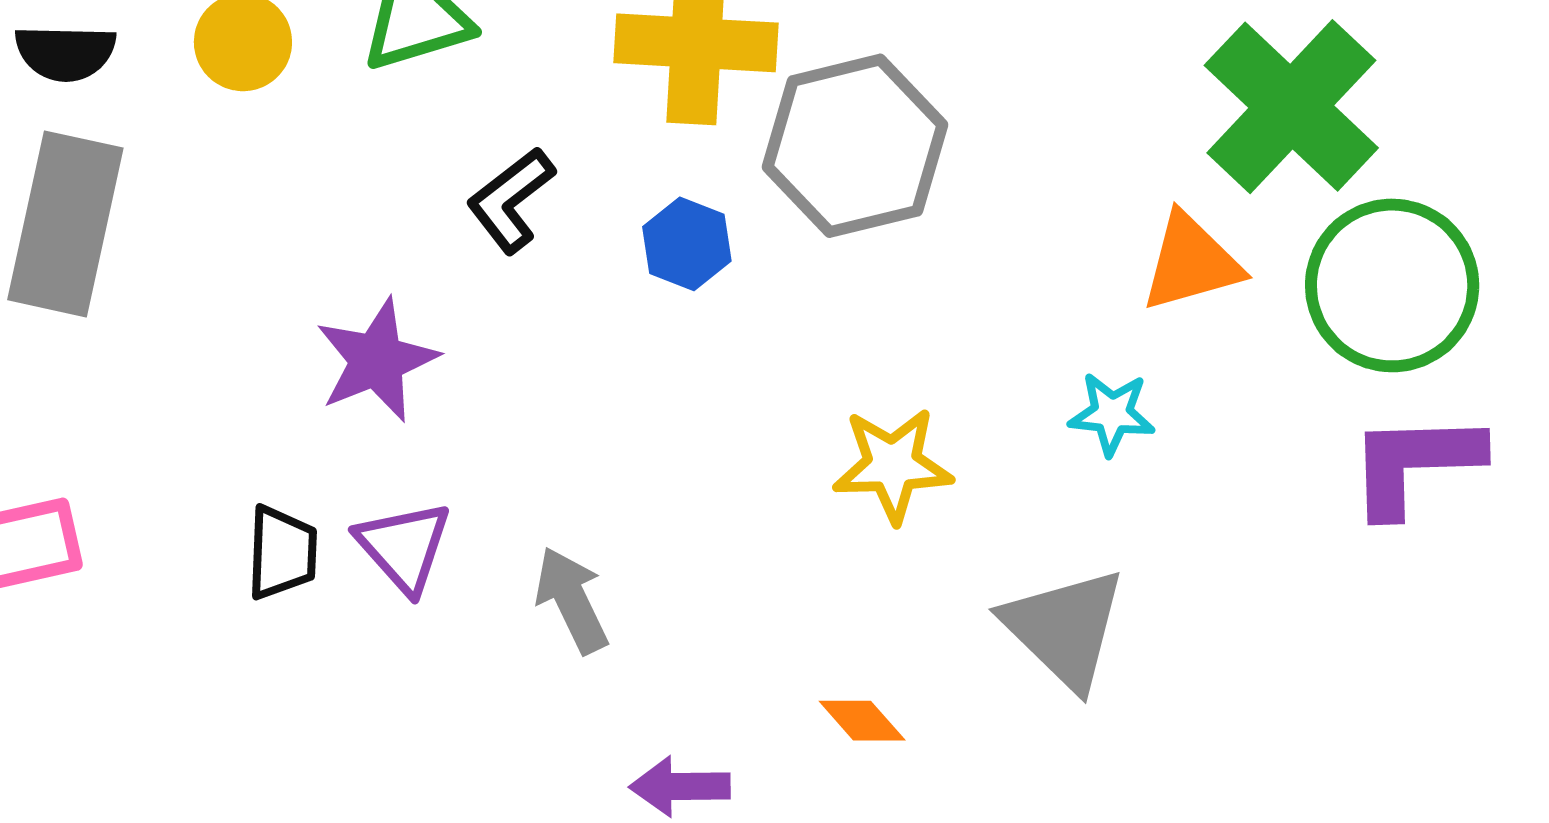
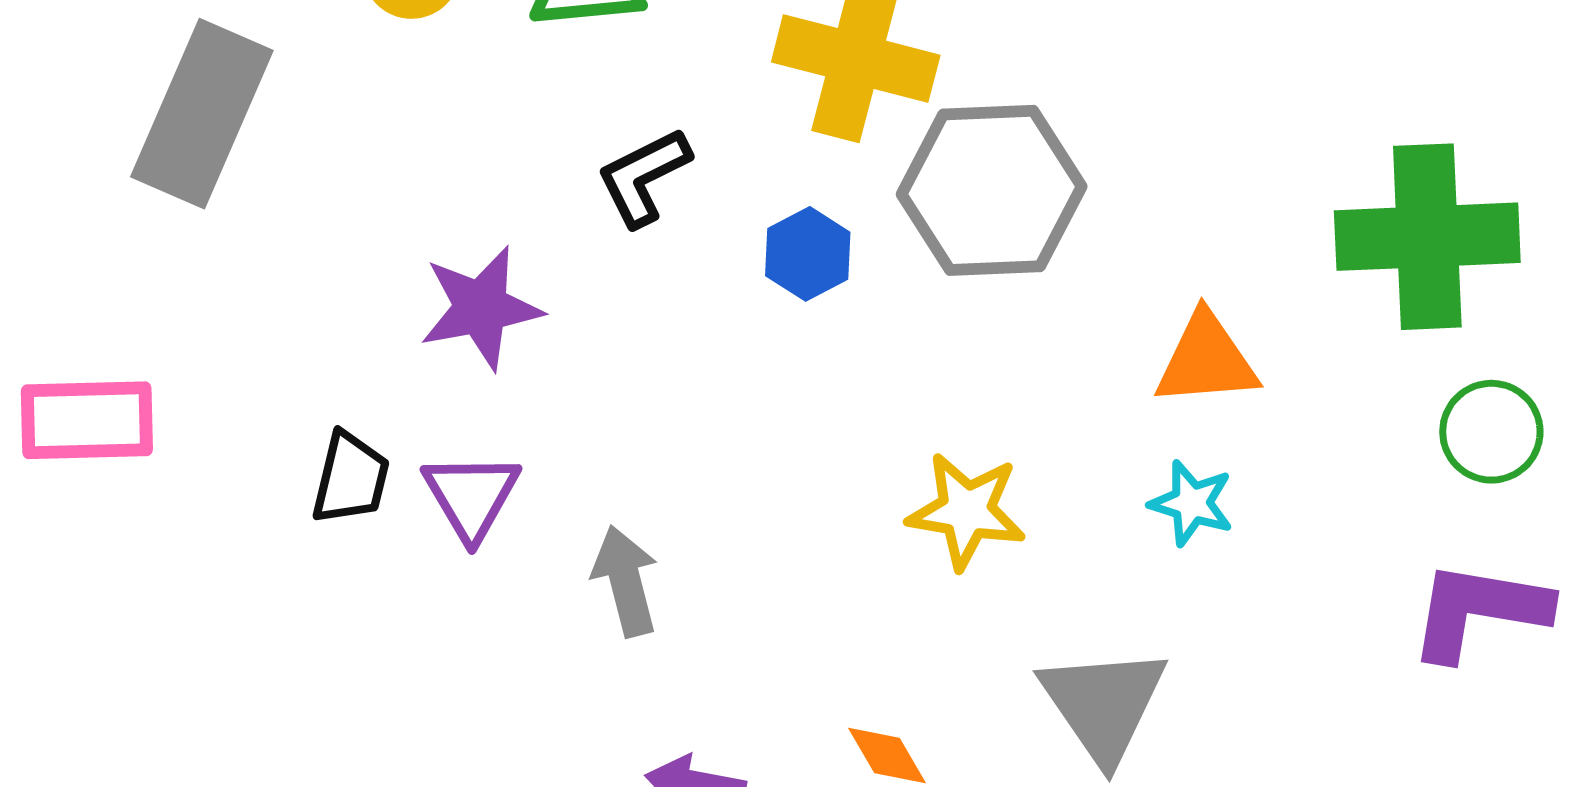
green cross: (1291, 107) -> (1427, 237), turned 33
orange triangle: (1191, 262) -> (1206, 360), moved
green circle: (1392, 285) -> (1491, 432), size x0.6

